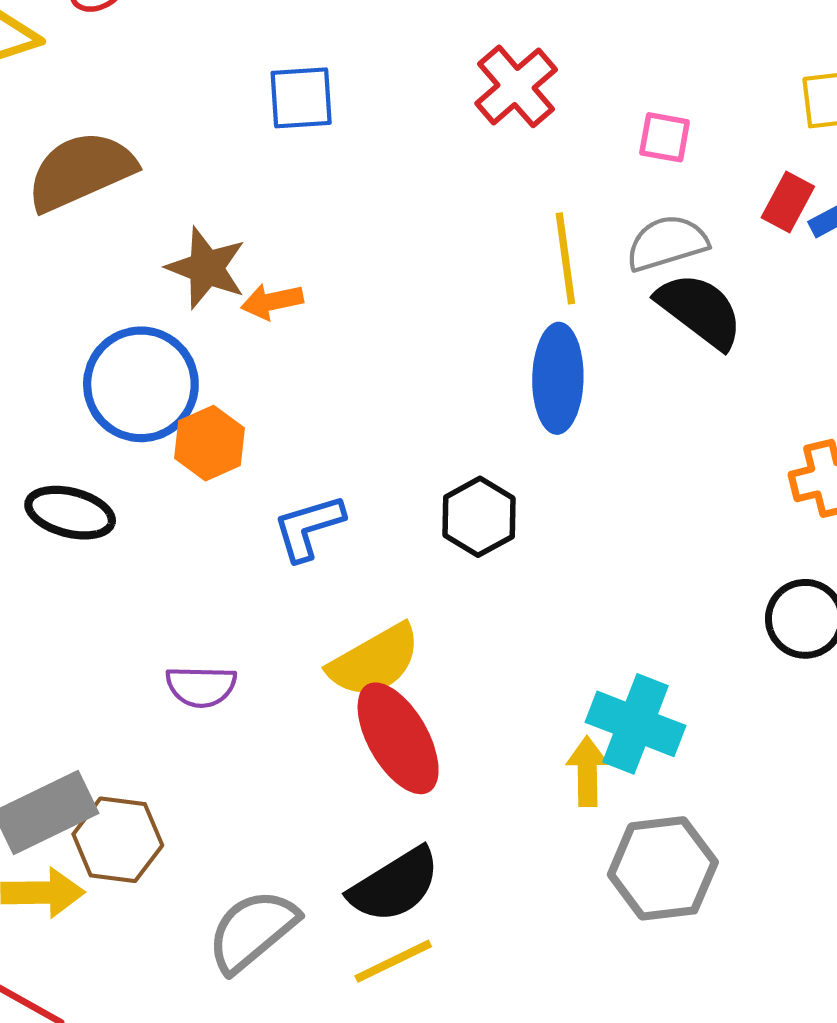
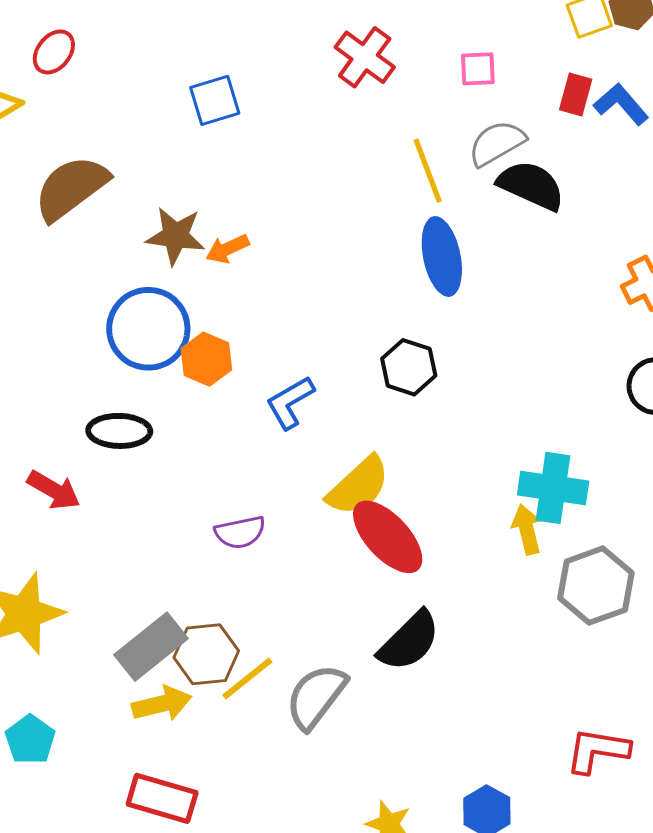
yellow line: (393, 961) -> (247, 678), moved

